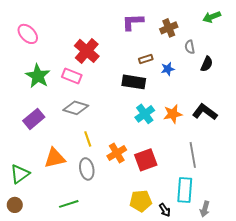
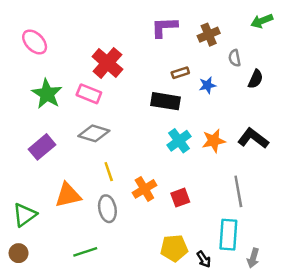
red square: (146, 160) -> (180, 198), size x0.7

